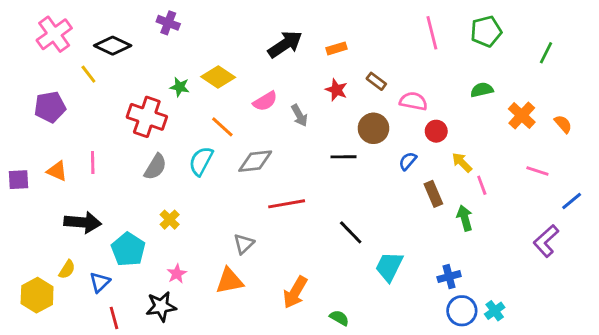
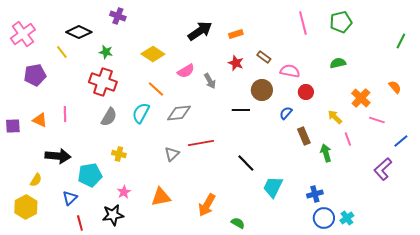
pink cross: (54, 34) -> (23, 34), moved
green line: (546, 53) -> (401, 41), moved
green star: (180, 87) -> (106, 52), moved
orange cross: (522, 115) -> (361, 98), moved
yellow arrow: (462, 163) -> (335, 117), moved
pink line: (482, 185) -> (348, 139), moved
yellow cross: (170, 220) -> (119, 154), turned -32
gray triangle: (244, 244) -> (172, 154), moved
cyan pentagon: (128, 249) -> (90, 175), turned 30
yellow semicircle: (67, 269) -> (36, 180), moved

